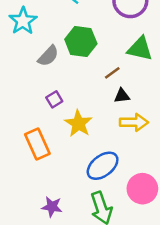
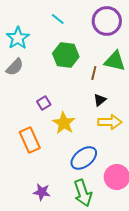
gray semicircle: (48, 56) -> (15, 67), moved
brown line: (112, 73) -> (94, 73), moved, turned -40
black triangle: (122, 96) -> (100, 100), turned -32

